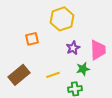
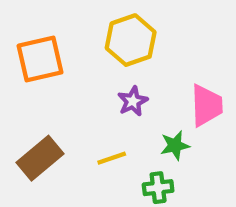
orange square: (32, 39) -> (40, 59), moved, size x1.6
purple star: (73, 48) -> (133, 101), moved

